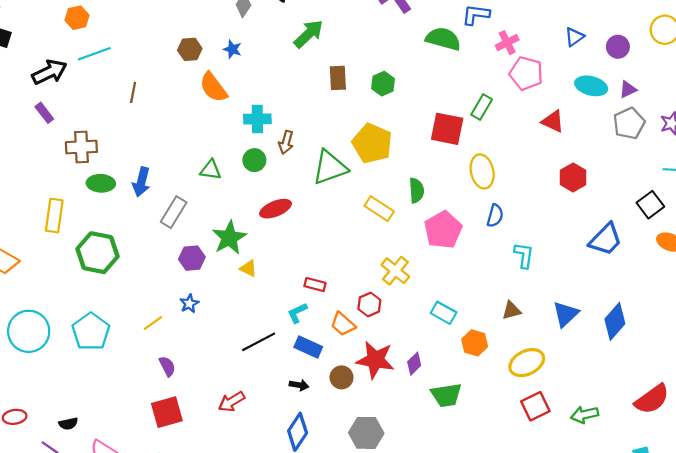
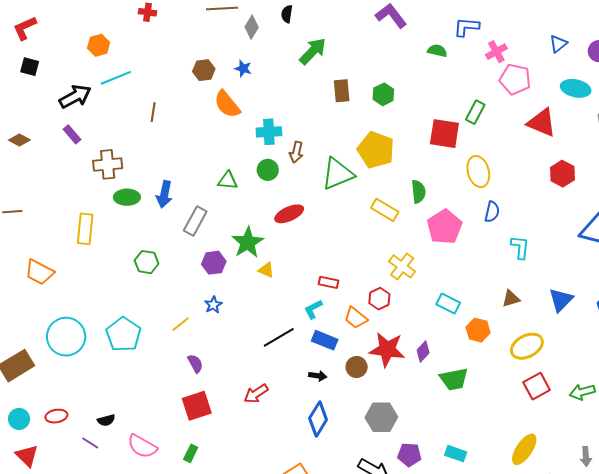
green semicircle: (443, 39) -> (437, 51), size x0.6
red triangle: (553, 121) -> (542, 123), size x1.4
green hexagon: (98, 253) -> (147, 262), moved, size x0.6

